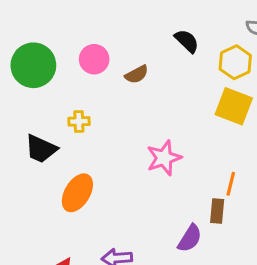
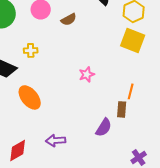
pink star: (164, 158) -> (87, 74), size x0.7
orange ellipse: (77, 193) -> (30, 97), turned -70

